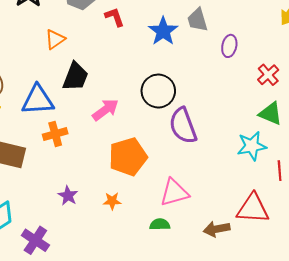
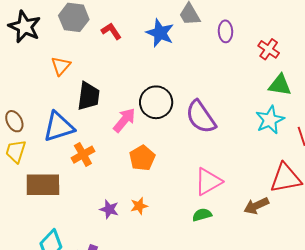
black circle: (158, 91) -> (156, 102), moved
orange pentagon: (128, 157) -> (142, 158), moved, size x0.7
orange star: (112, 201) -> (139, 206), moved

